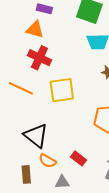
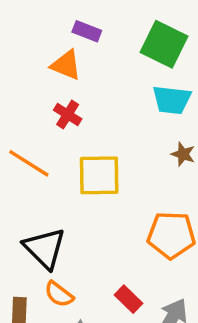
red cross: (39, 58) -> (68, 115), size x0.7
red rectangle: (79, 158) -> (129, 299), moved

